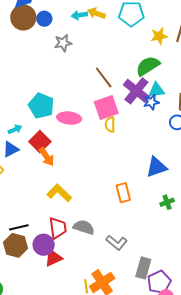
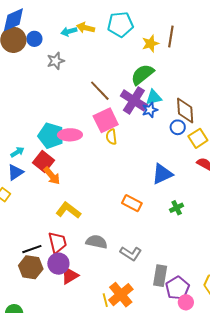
cyan pentagon: (41, 106) -> (51, 136), moved
orange rectangle: (123, 193) -> (132, 203), turned -42
red trapezoid: (58, 228) -> (57, 243), moved

